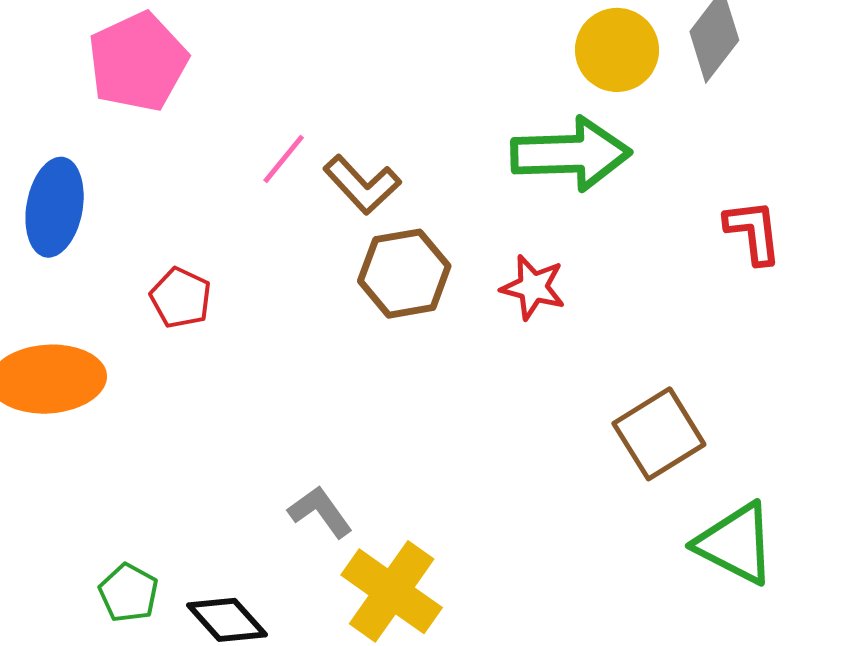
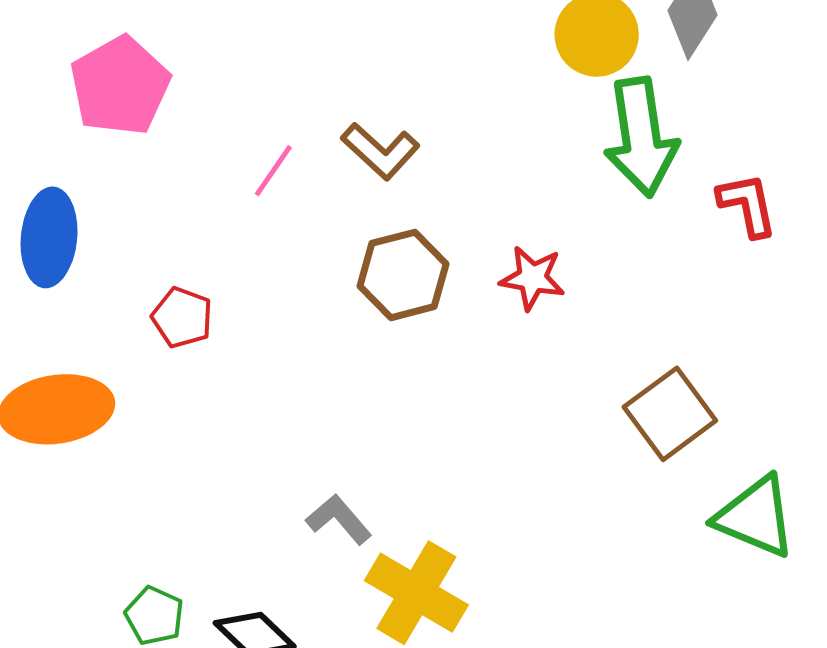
green arrow: (571, 154) -> (641, 137), moved, turned 88
brown L-shape: (362, 185) -> (380, 151), moved

